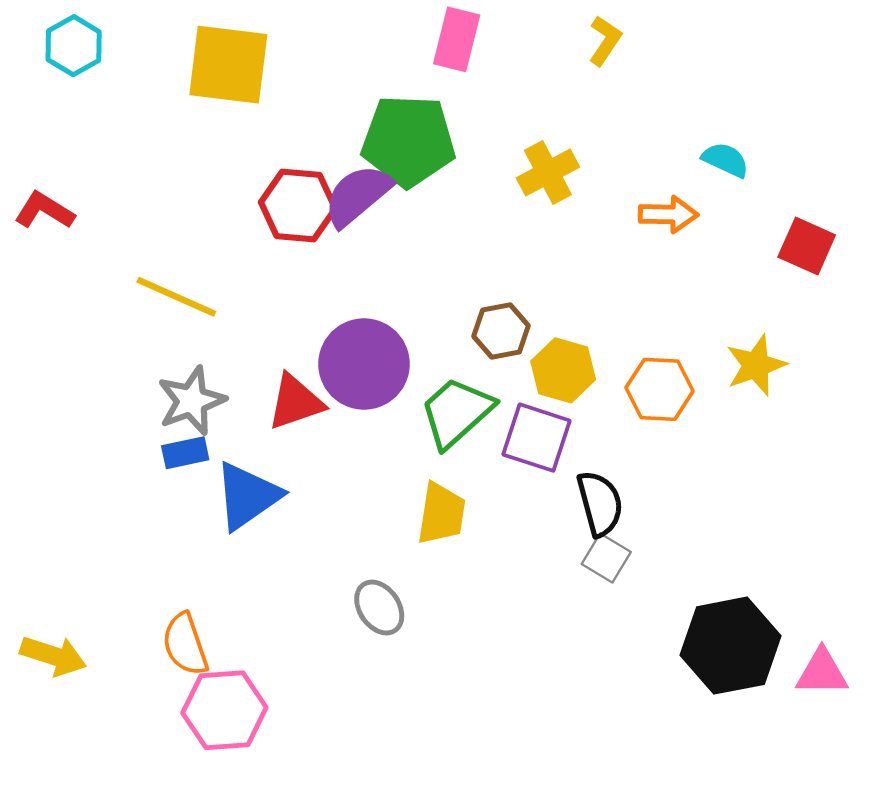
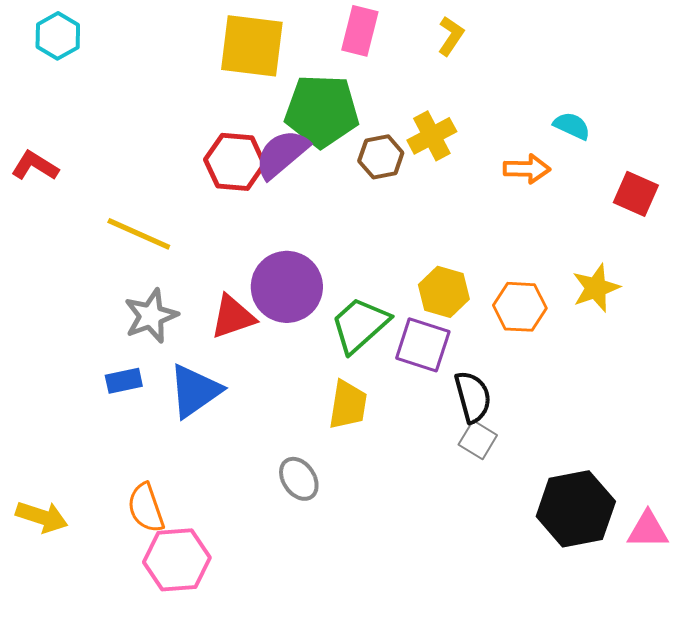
yellow L-shape: (605, 41) -> (451, 36), moved
yellow square: (228, 65) -> (252, 46), moved
brown hexagon: (501, 331) -> (381, 157), moved
blue rectangle: (185, 453) -> (124, 381), moved

